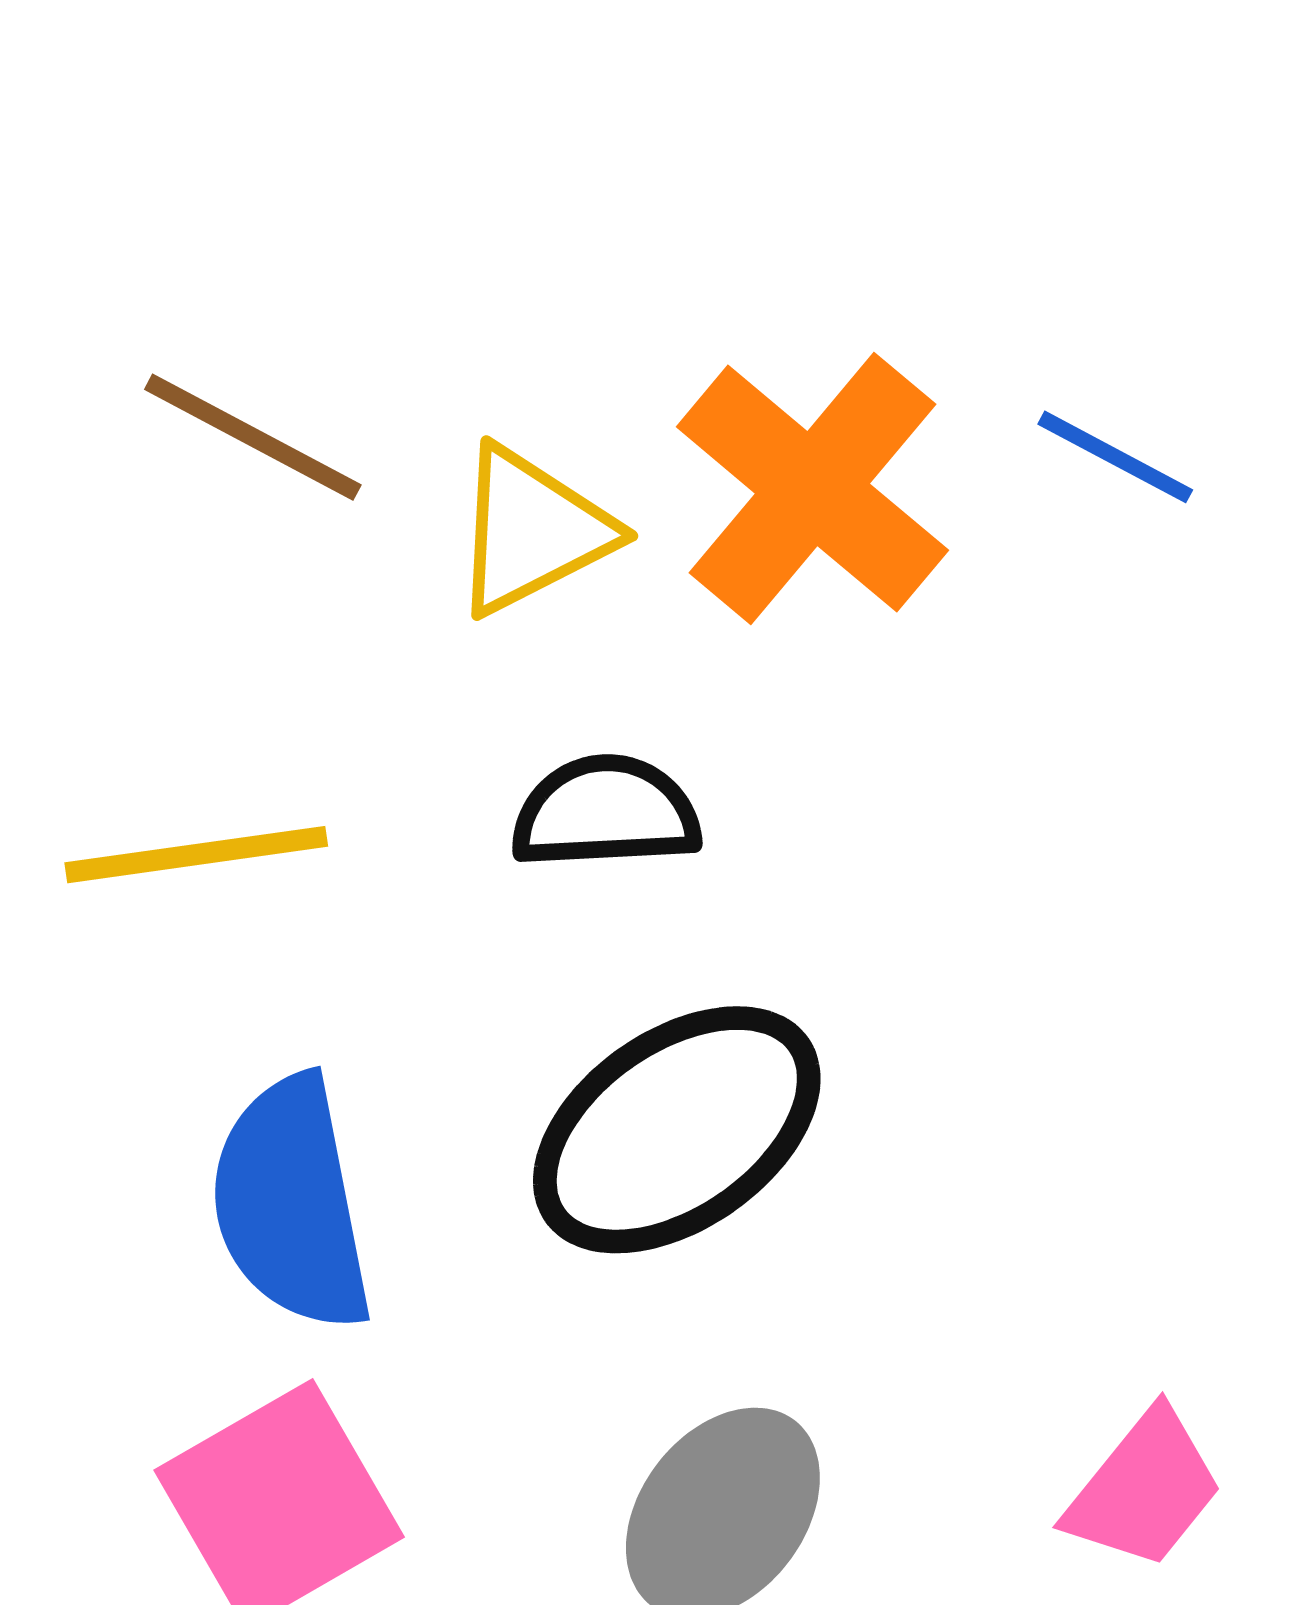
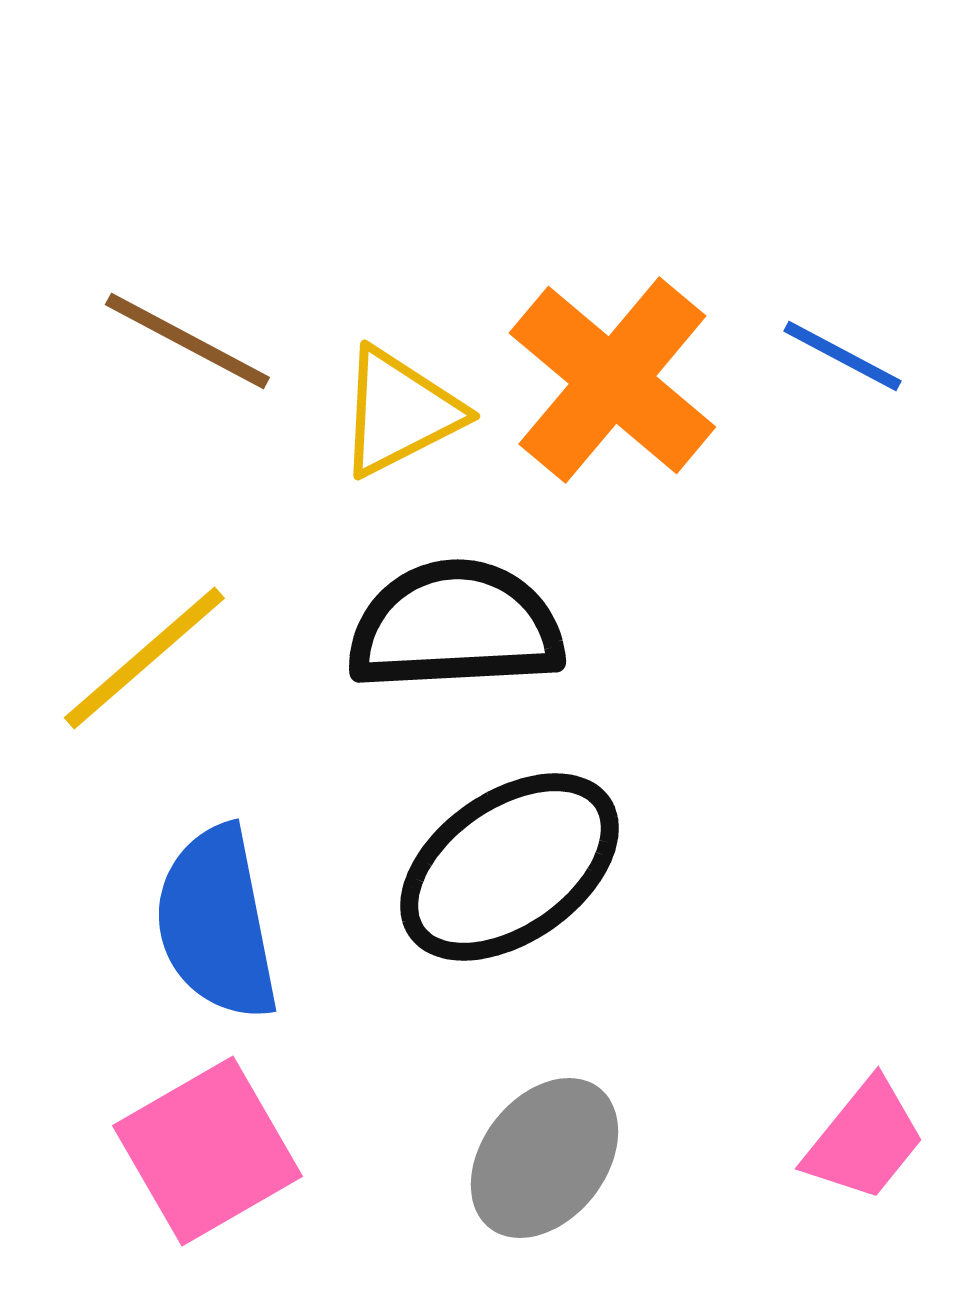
black semicircle: (606, 812) -> (455, 626), size x1.5
yellow line: (196, 855) -> (144, 658), turned -33

